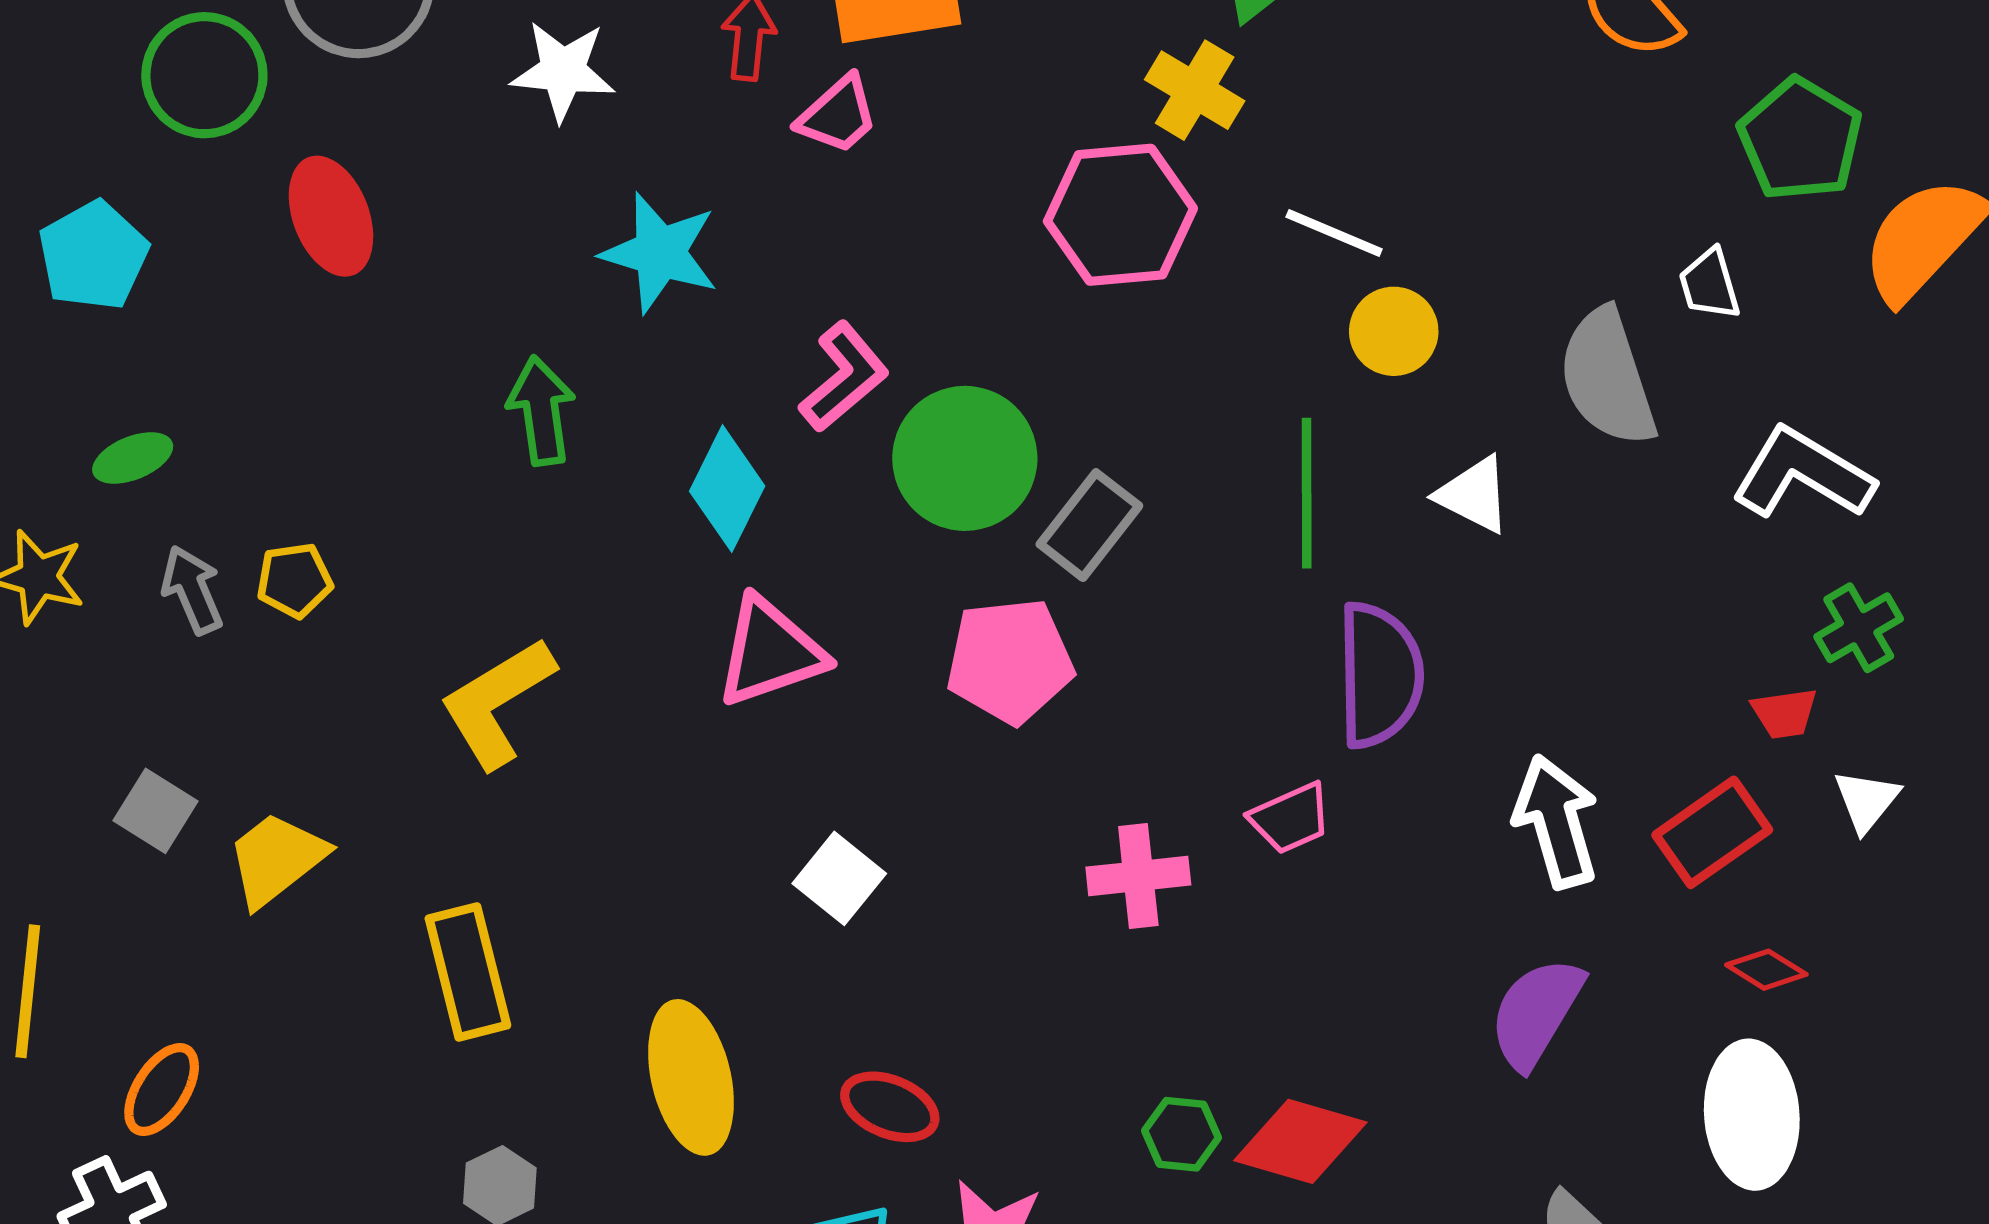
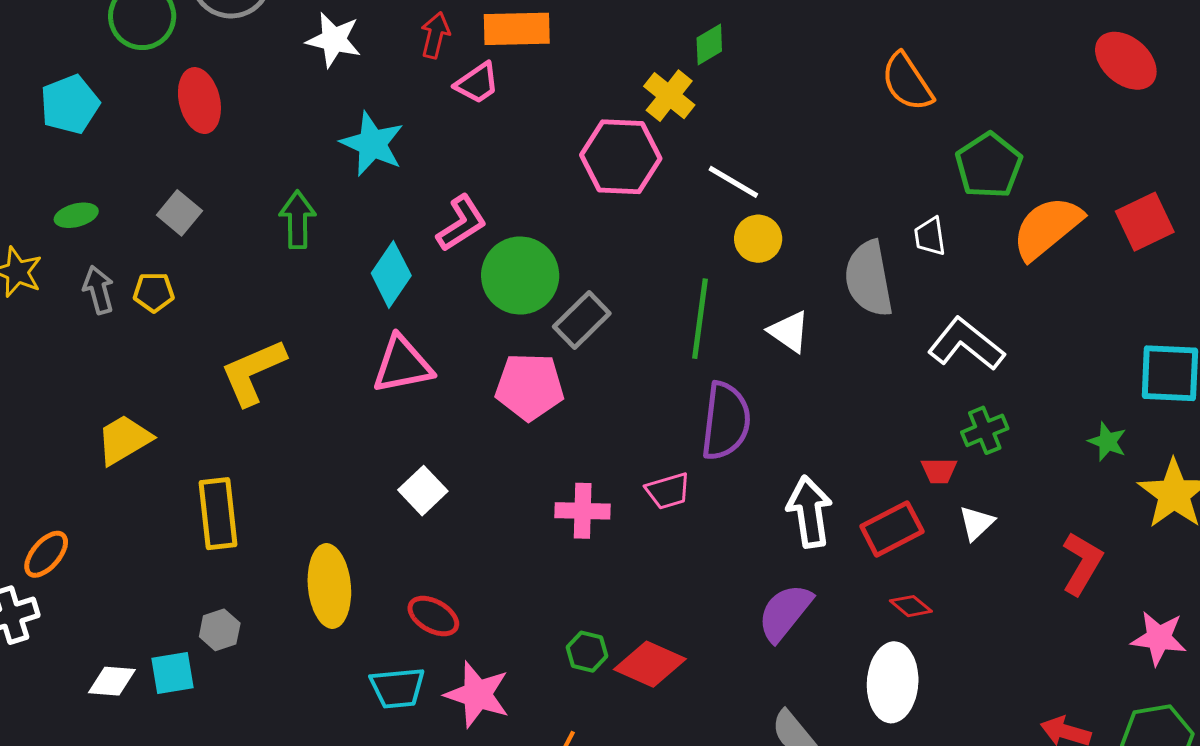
gray square: (156, 811) -> (179, 213), moved

